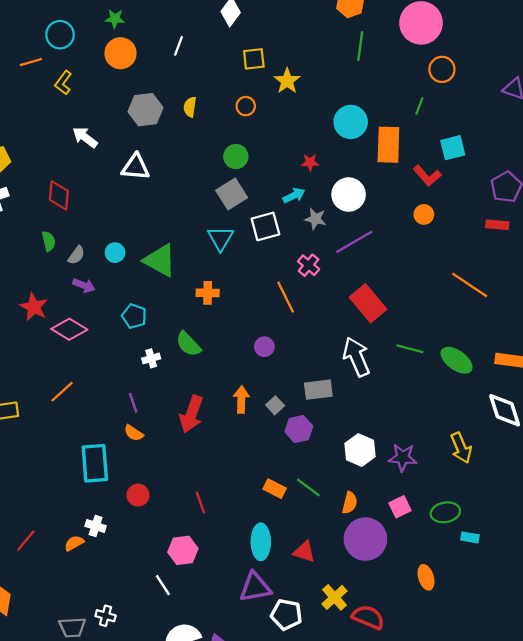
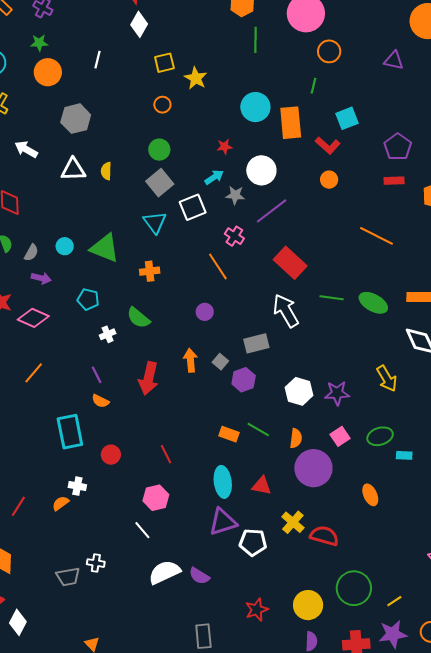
yellow semicircle: (190, 107) -> (106, 171), moved

